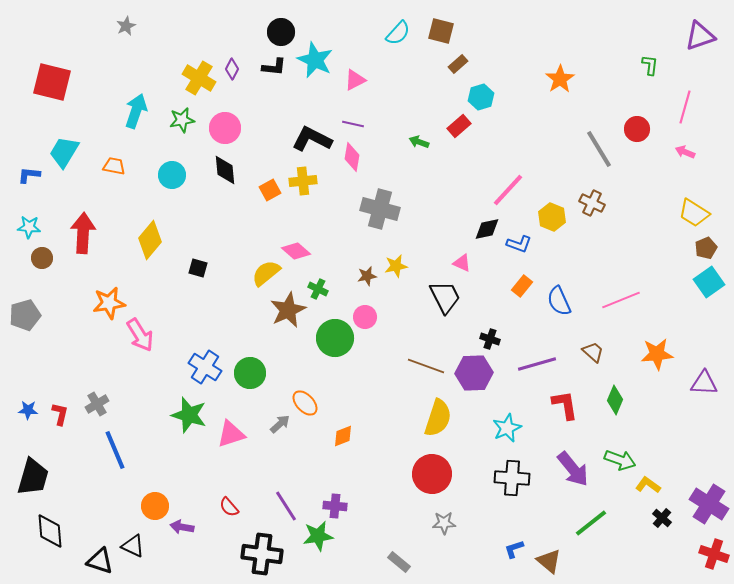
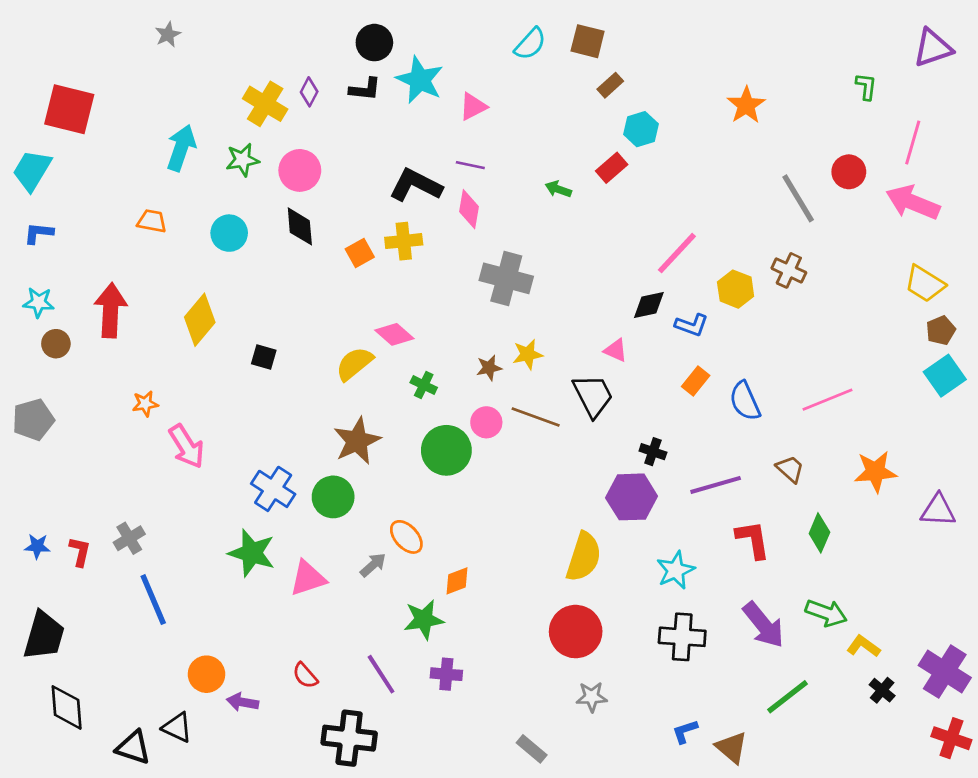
cyan trapezoid: (64, 152) -> (32, 170), moved
pink arrow: (685, 152) -> (913, 202), size x2.0
orange star: (109, 303) -> (145, 404), size x0.6
brown star: (288, 310) -> (357, 441), moved
brown line: (426, 366) -> (536, 417), moved
green star: (318, 536) -> (424, 620), moved

